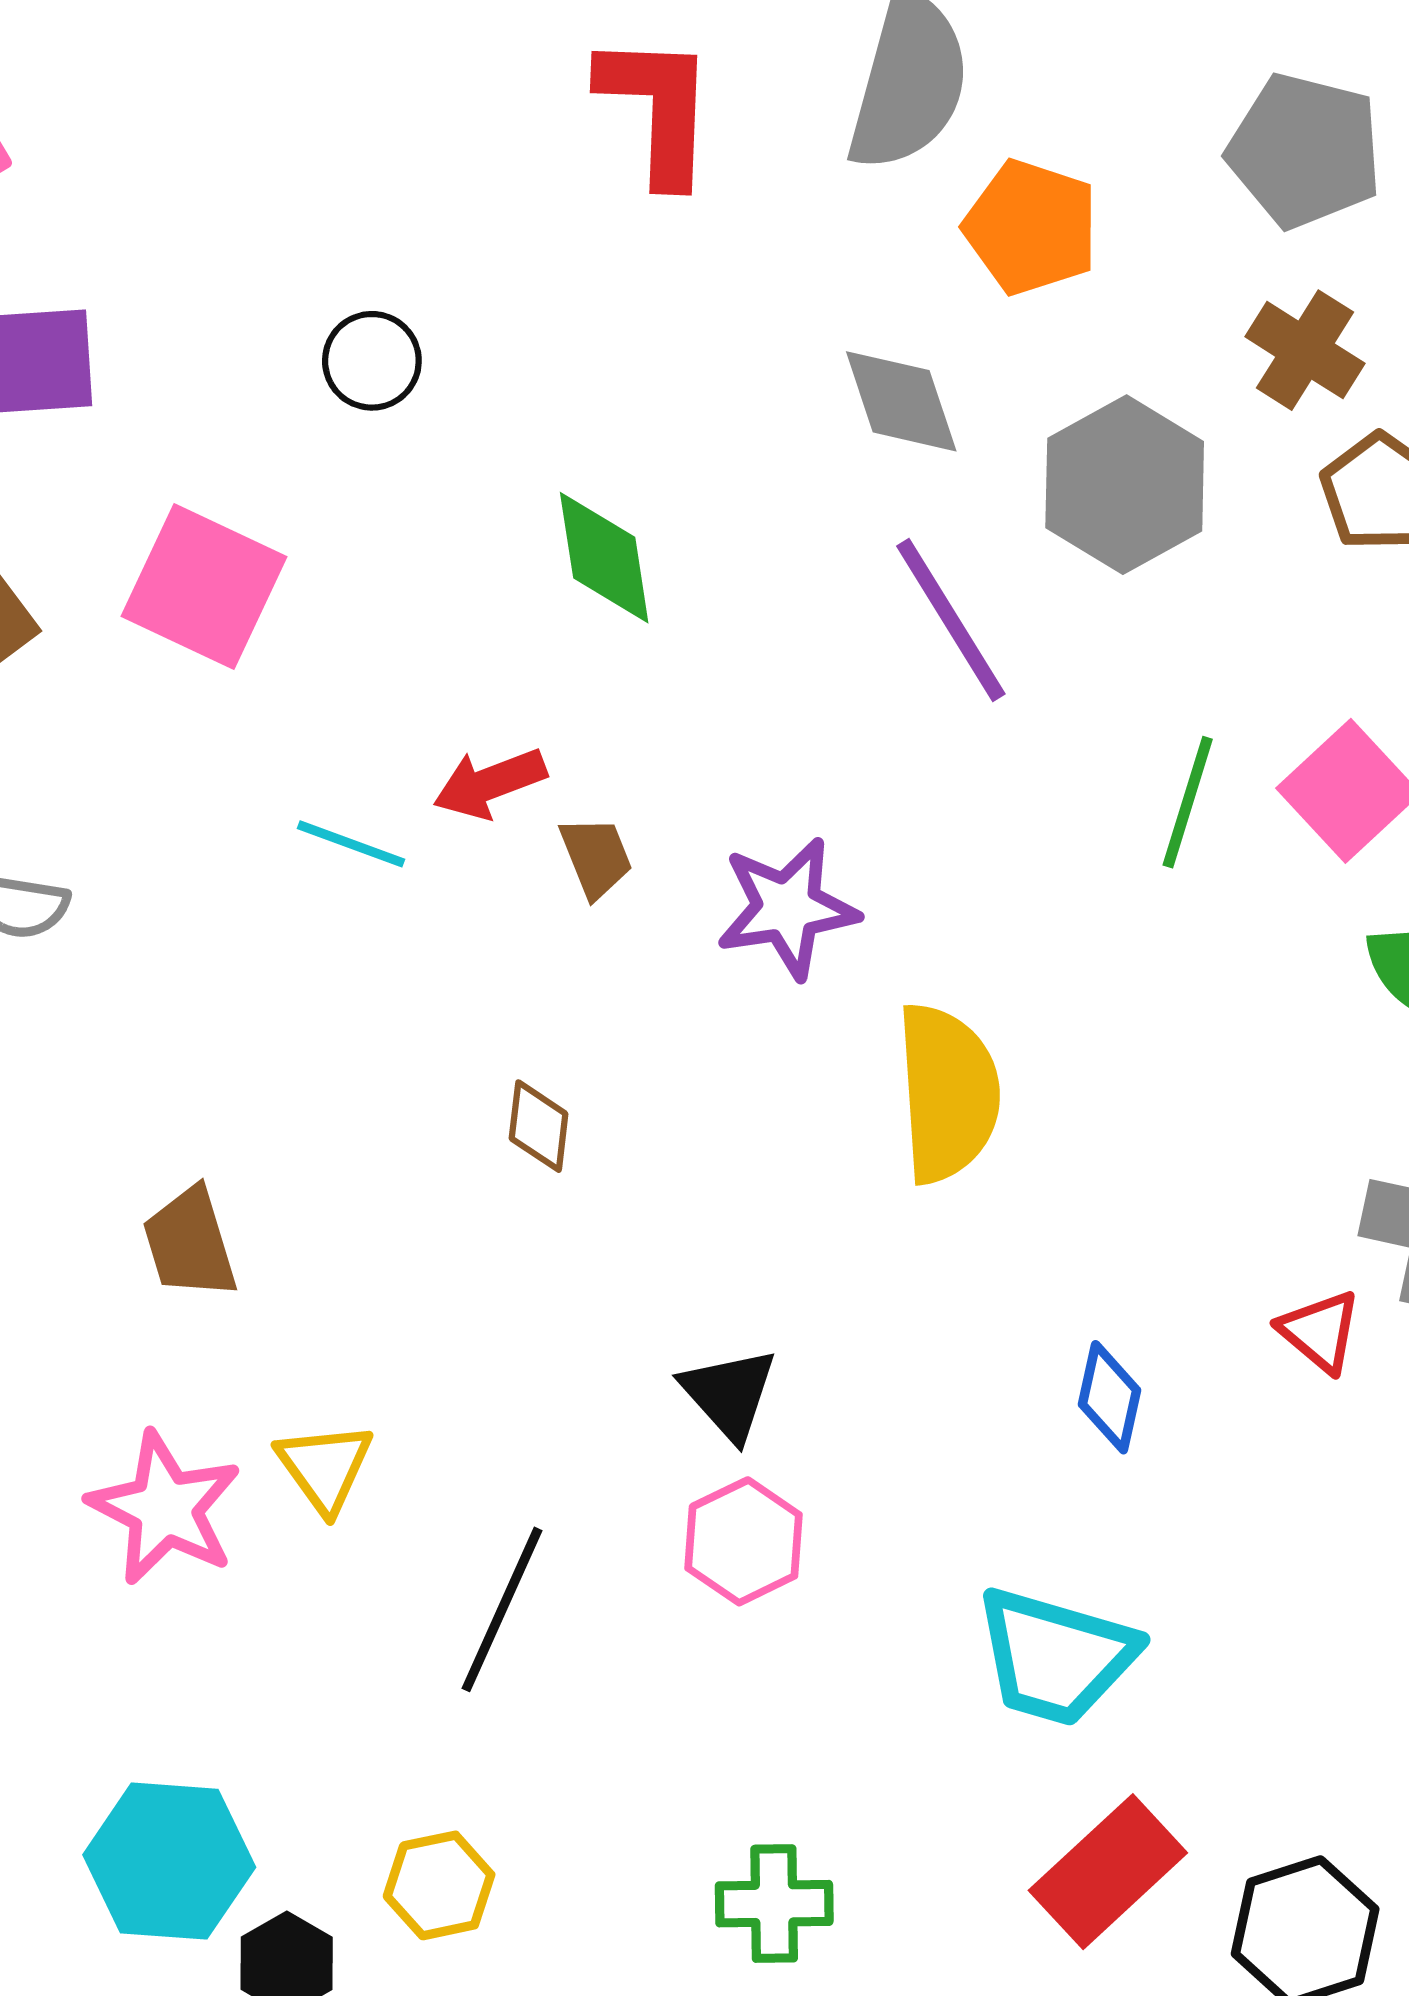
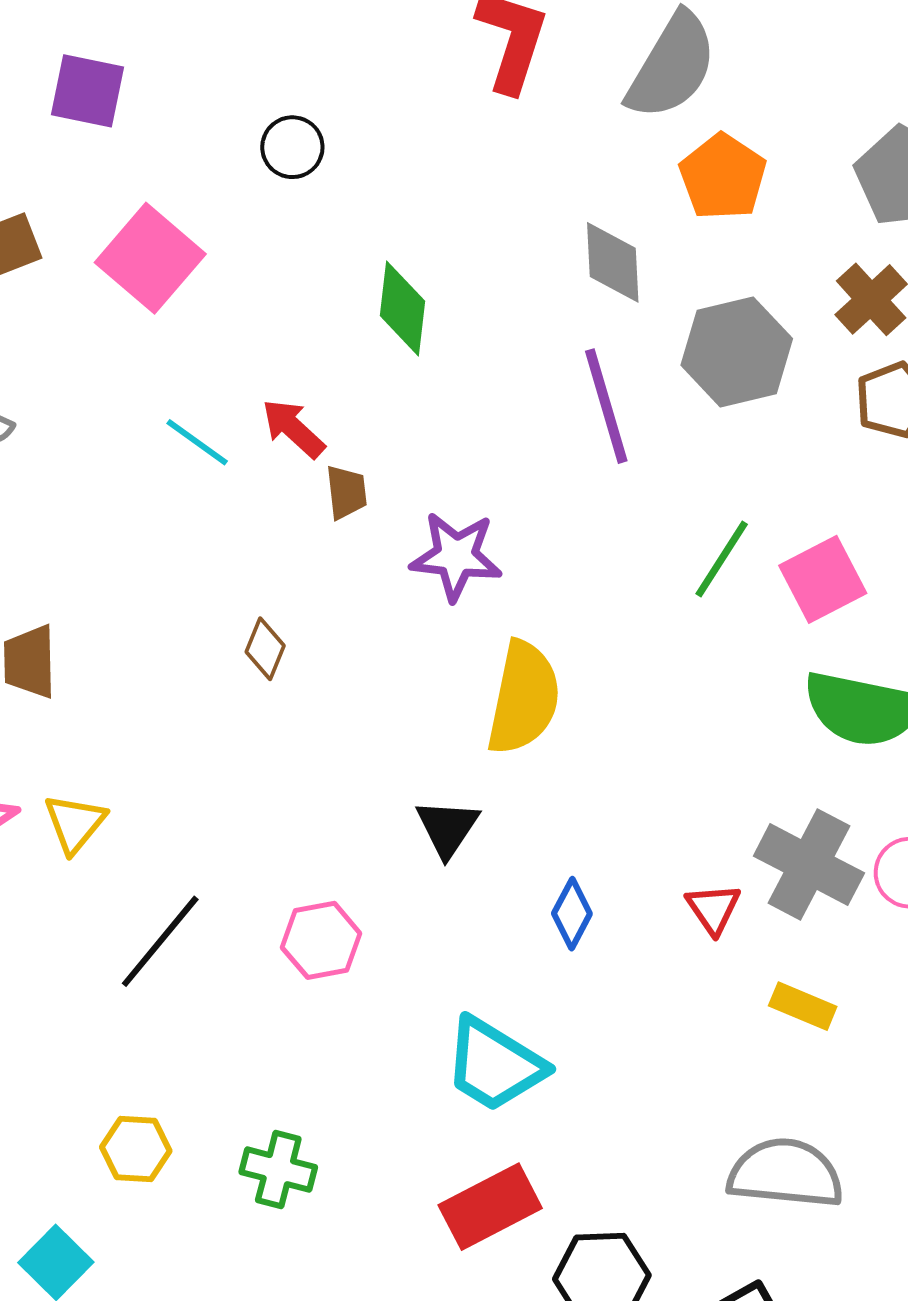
red arrow: (490, 783) -> (293, 428), turned 48
black triangle: (729, 1394) -> (447, 828), moved
yellow hexagon: (439, 1885) -> (136, 1149), moved

